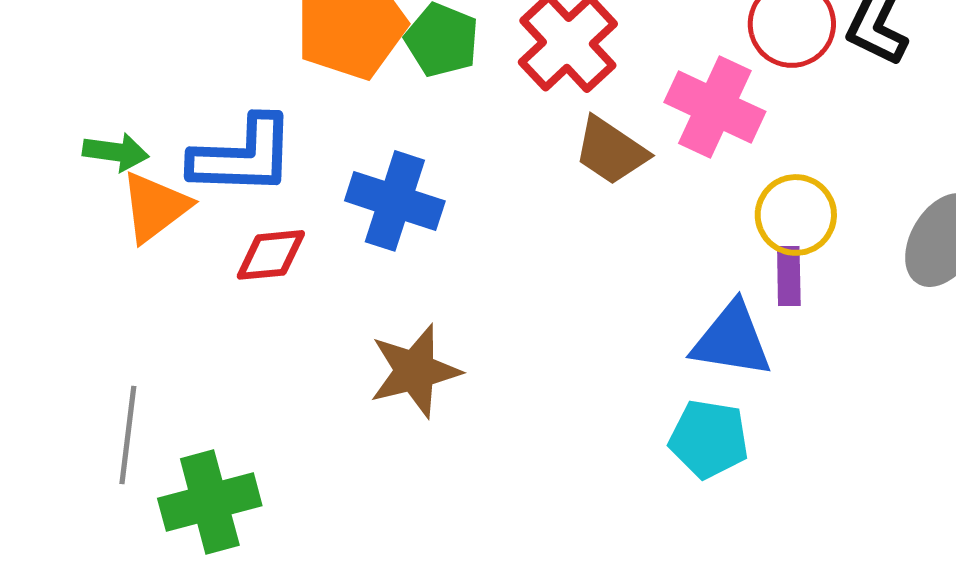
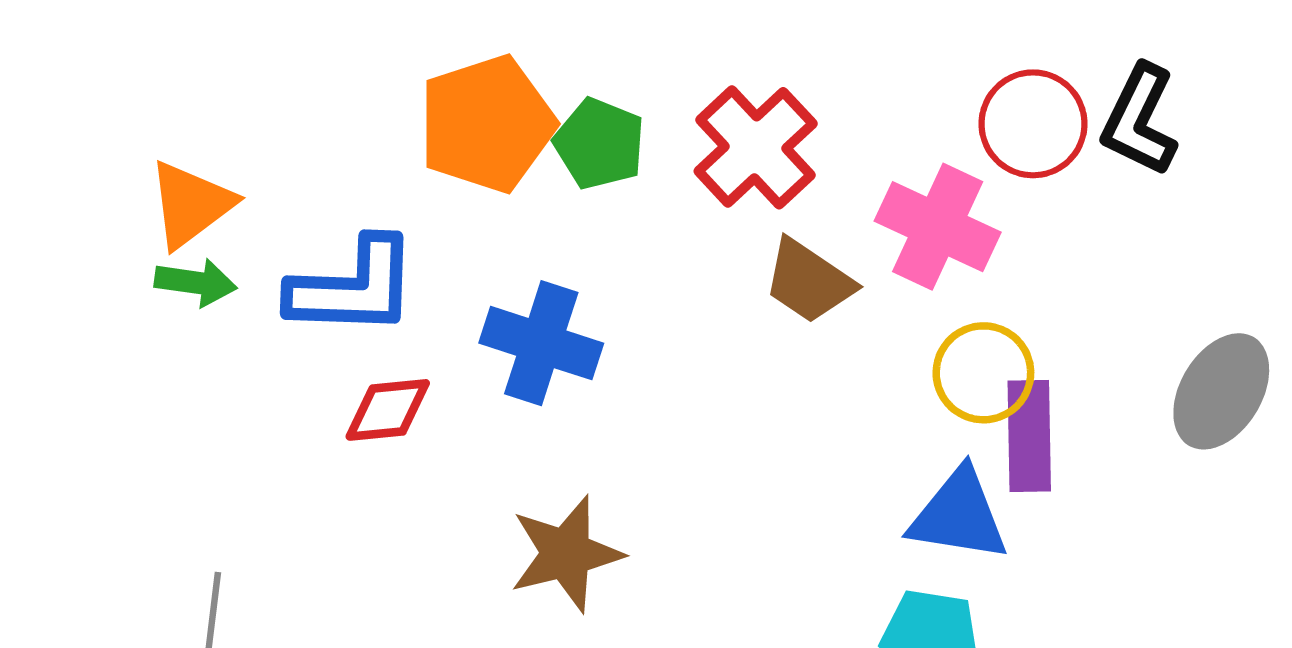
orange triangle: (155, 207) -> (191, 204), moved
yellow circle: (796, 215) -> (983, 373), moved
purple rectangle: (789, 276) -> (1029, 436), size x1.5

